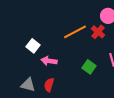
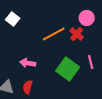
white square: (33, 46) -> (13, 19), moved
green square: (89, 67) -> (68, 69), size x1.6

